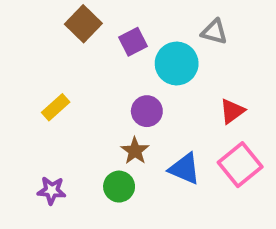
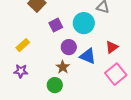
purple square: (133, 42) -> (56, 25), moved
blue triangle: (185, 169) -> (88, 56), moved
purple star: (52, 191) -> (21, 71), moved

